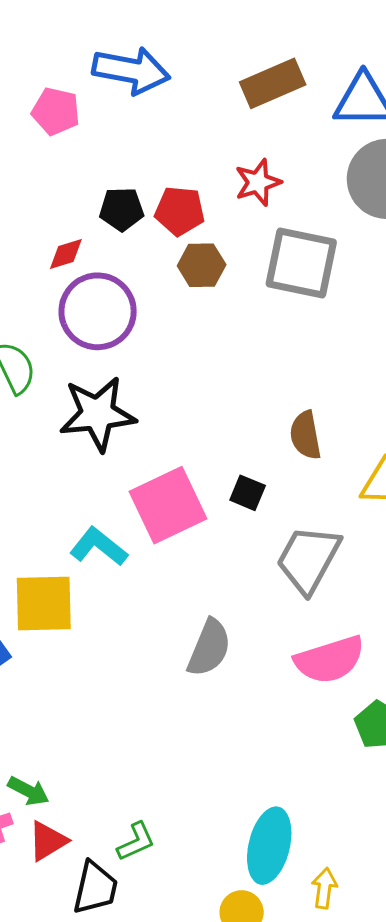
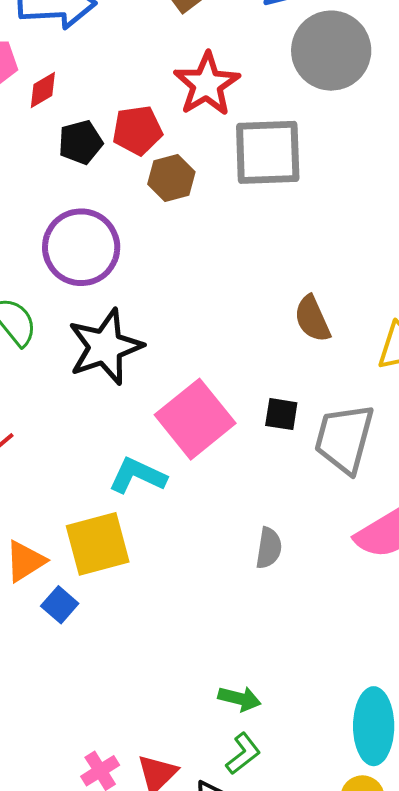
red star: (258, 182) -> (207, 84), size x1.4
red diamond: (66, 254) -> (43, 90), moved
black square: (248, 493) -> (281, 414), moved
gray semicircle: (209, 648) -> (269, 548), size x0.7
green arrow: (28, 791) -> (239, 699), moved

